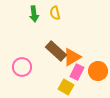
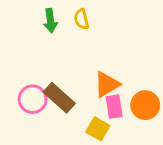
brown rectangle: (56, 51) -> (59, 98), moved
pink rectangle: (77, 72) -> (114, 107), turned -35

